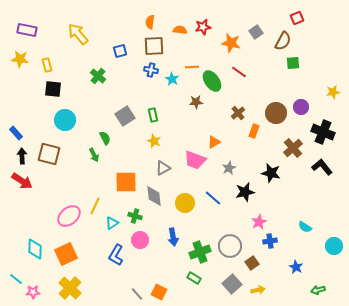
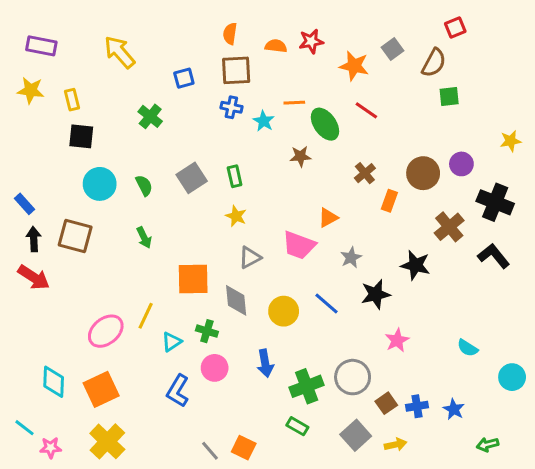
green semicircle: (105, 138) -> (144, 185), moved
blue cross: (270, 241) -> (417, 406), moved

